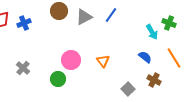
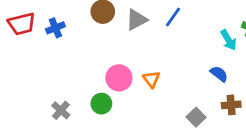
orange triangle: (103, 61) -> (151, 79), moved
gray cross: (23, 68) -> (61, 110), moved
brown cross: (154, 80) -> (231, 105), turned -32

